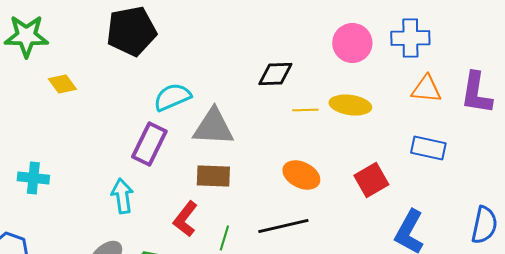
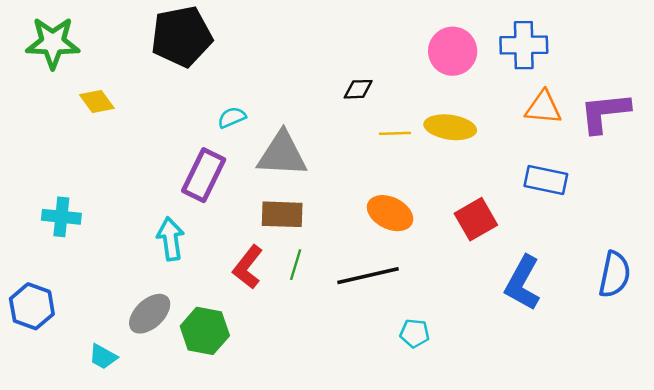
black diamond: (275, 74) -> (358, 89), size x0.7
purple L-shape: (476, 93) -> (605, 113), turned 75
cyan semicircle: (172, 97) -> (232, 117), size x0.6
green line: (224, 238) -> (296, 265), moved

